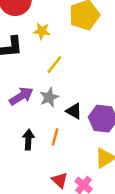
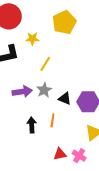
purple arrow: (21, 96) -> (22, 92), turned 30
red triangle: (60, 180) -> (60, 154), turned -48

